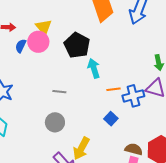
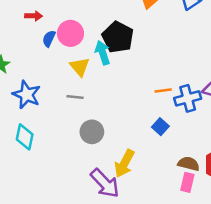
yellow triangle: (44, 27) -> (80, 67), moved
cyan arrow: (94, 68) -> (103, 53), moved
gray line: (59, 92) -> (75, 97), moved

